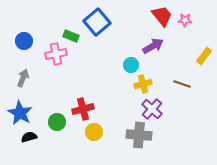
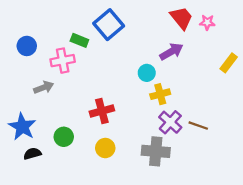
gray arrow: (23, 78) -> (44, 87), moved, turned 48
brown line: (182, 84) -> (198, 126), moved
red cross: (83, 109) -> (102, 111), moved

